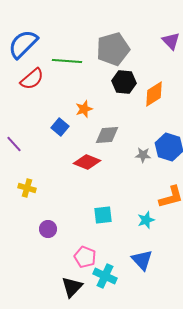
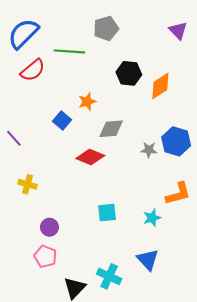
gray pentagon: (113, 49) -> (106, 28), moved, size x0.7
pink pentagon: (85, 257) -> (45, 256), moved

